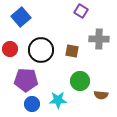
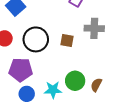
green circle: (80, 81) -> (75, 81), moved
brown semicircle: (101, 95) -> (96, 85), turned 112

